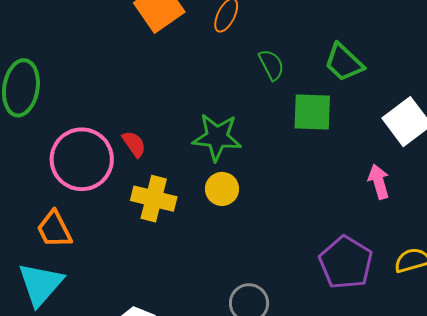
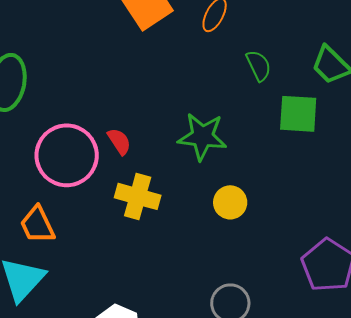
yellow circle: (222, 189) -> (230, 202), moved

